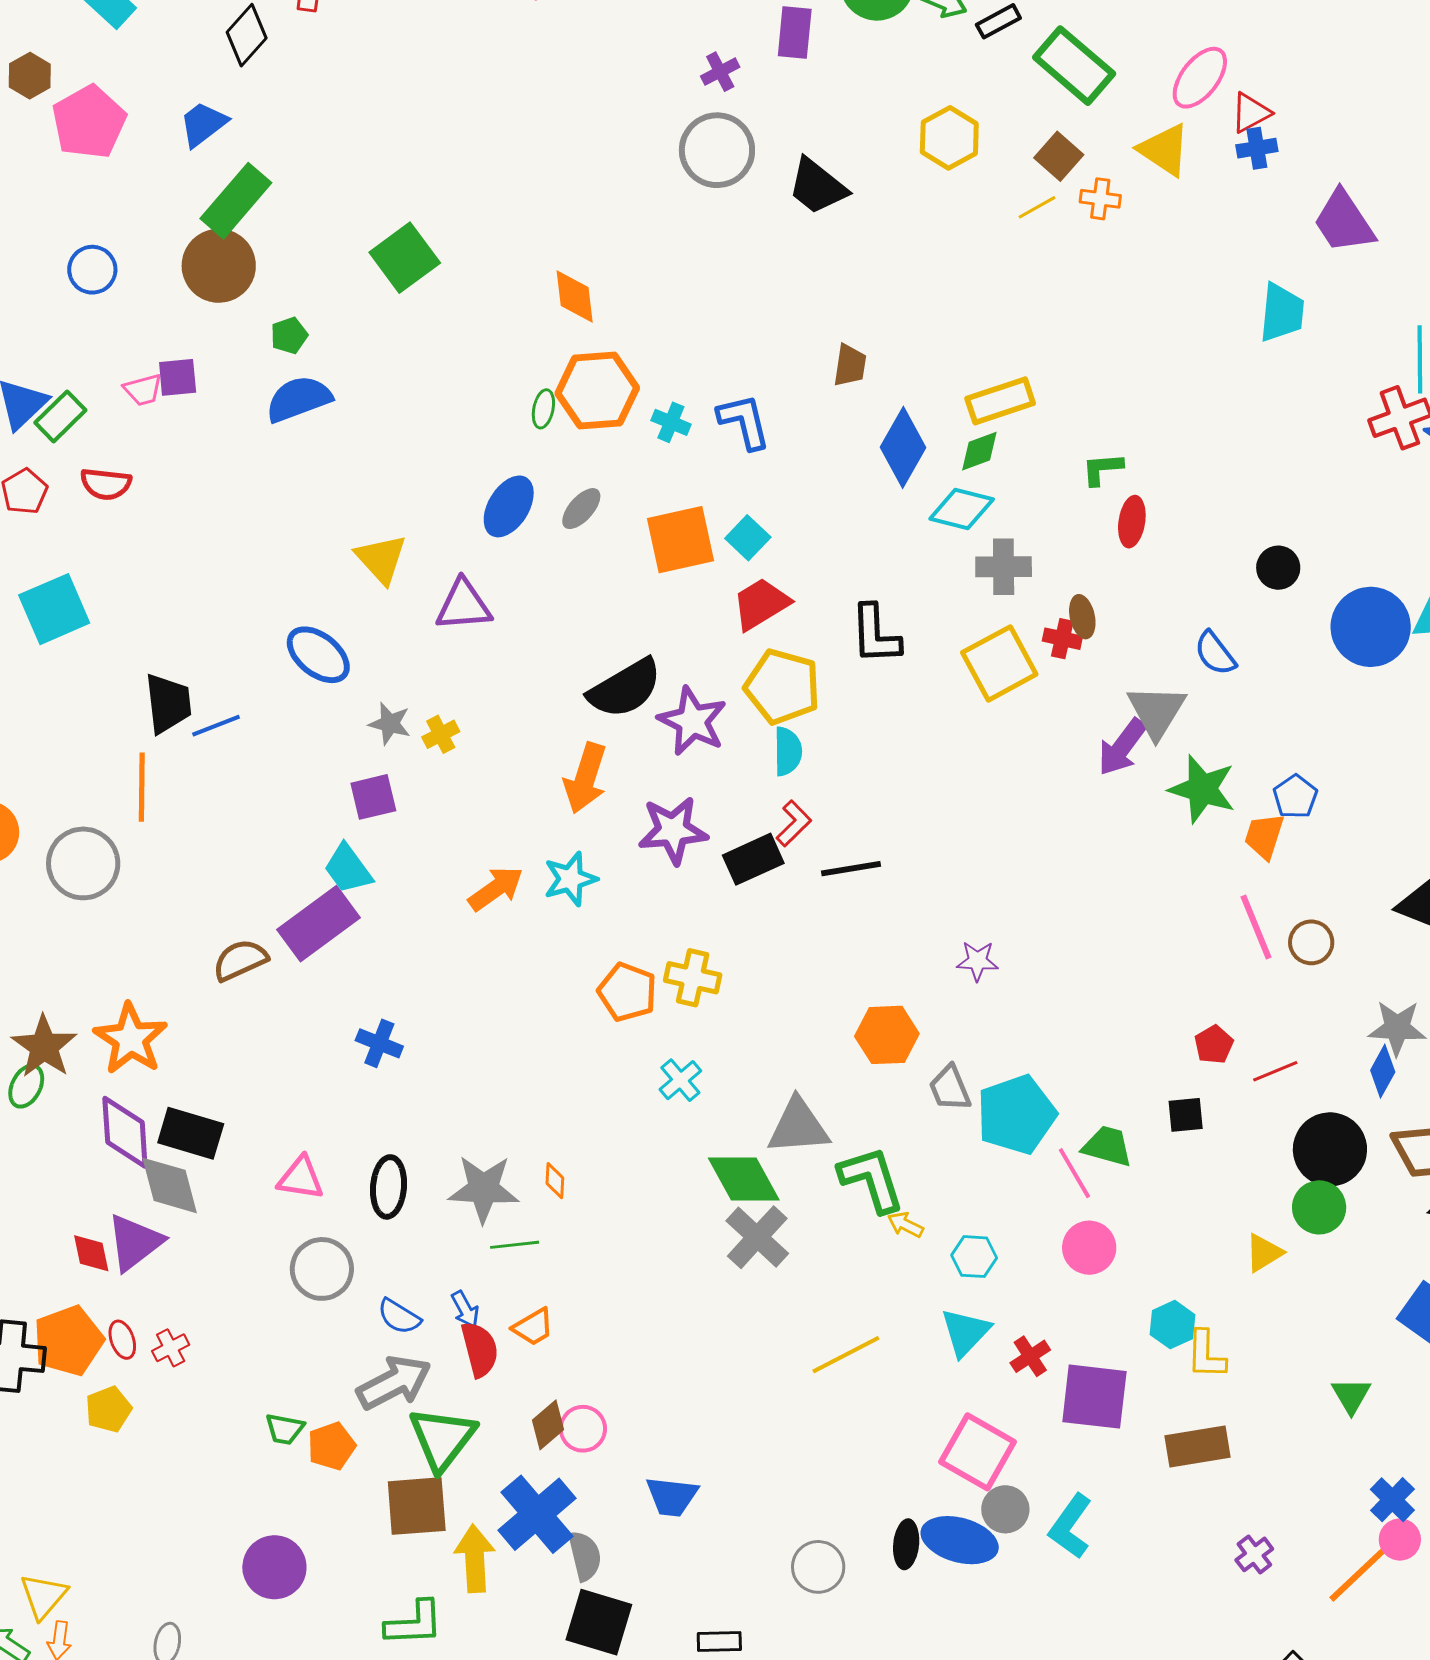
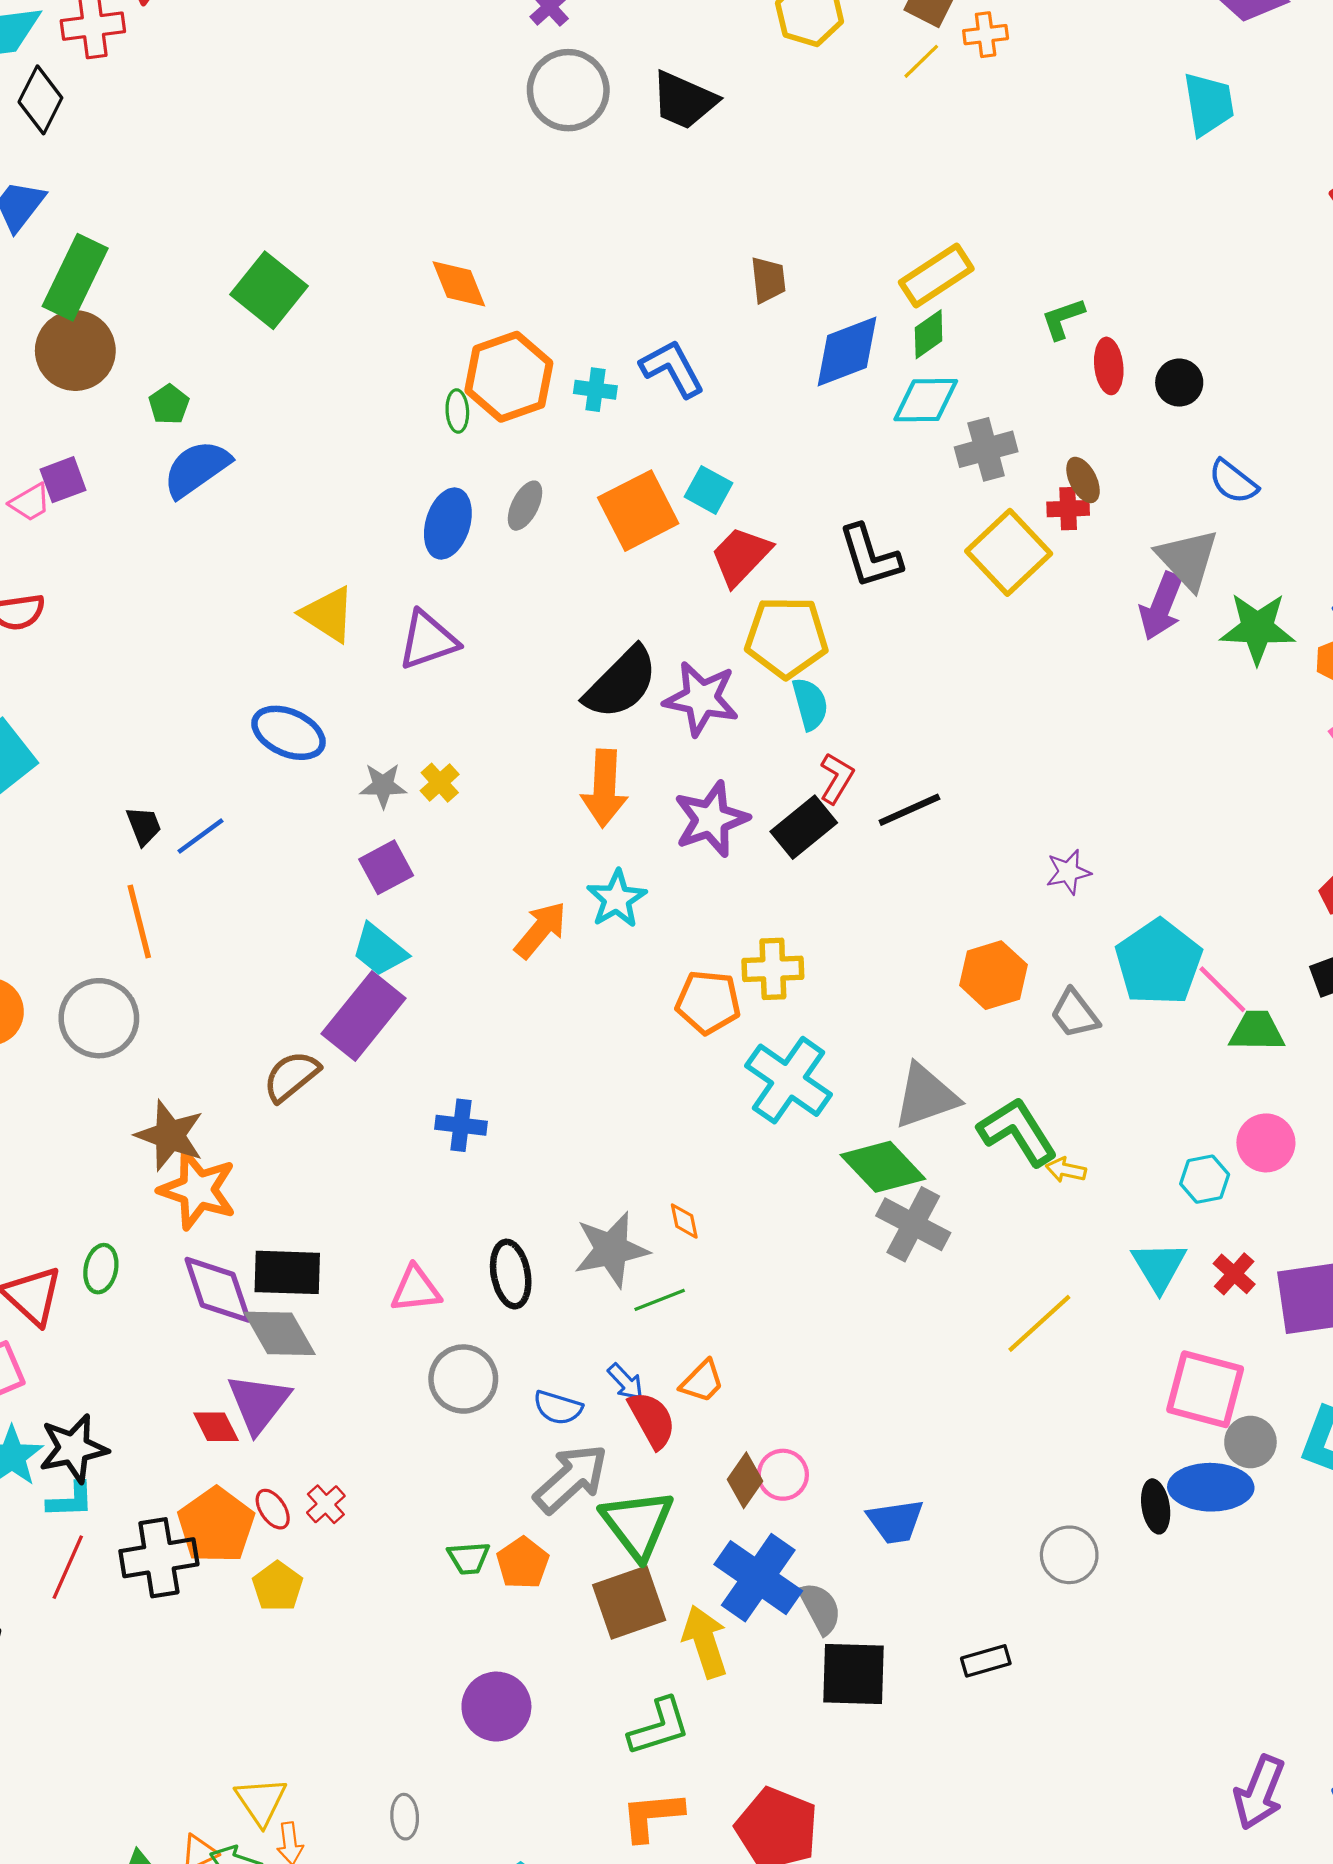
blue diamond: (903, 447) -> (847, 351), turned 54
black circle: (1278, 568) -> (1179, 383), moved
black trapezoid: (168, 703) -> (144, 826), size x0.6
brown star: (44, 1047) -> (170, 1135), moved
cyan cross: (680, 1080) -> (789, 1080), size x1.8
cyan pentagon: (1016, 1115) -> (1159, 962), moved
pink line: (1074, 1173) -> (1222, 989), moved
cyan hexagon: (974, 1257) -> (1205, 1179), moved

